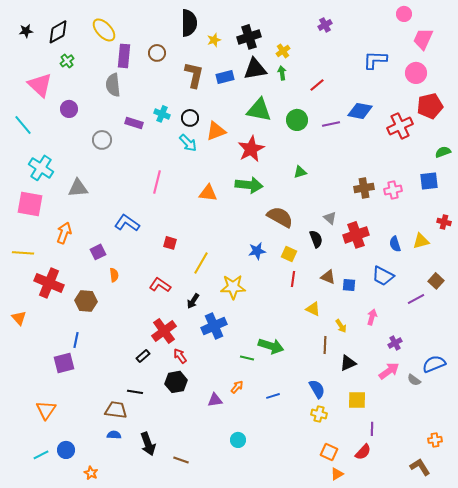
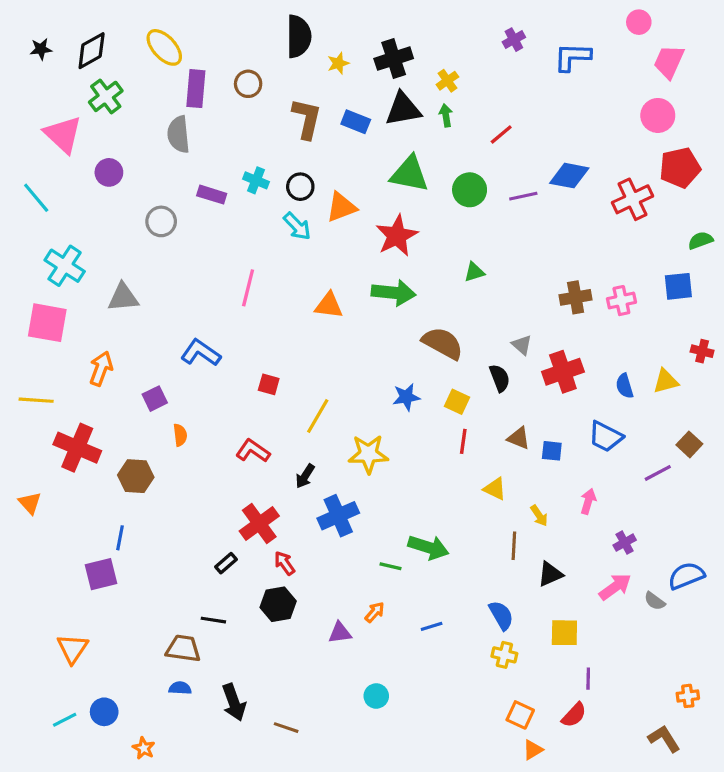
blue L-shape: (375, 60) -> (572, 57), moved
green cross: (67, 61) -> (106, 96), size x1.5
blue rectangle: (225, 77) -> (356, 122), turned 36

